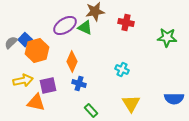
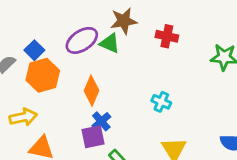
blue square: (25, 40) -> (34, 50), moved
blue cross: (79, 84) -> (101, 121), turned 32
purple square: (48, 86) -> (93, 137), moved

